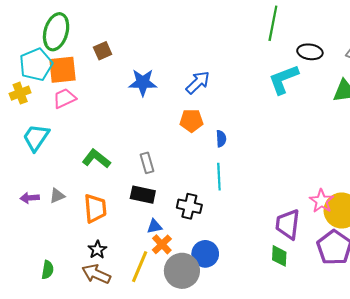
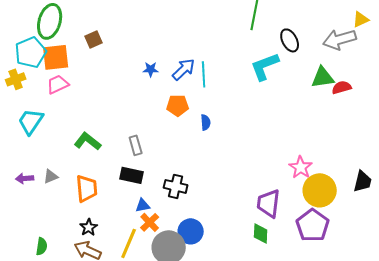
black ellipse: (310, 52) -> (290, 40), turned 55
blue star: (143, 83) -> (151, 69), moved, size x0.6
cyan line: (219, 177) -> (204, 74), moved
pink star: (322, 201) -> (301, 167), moved

